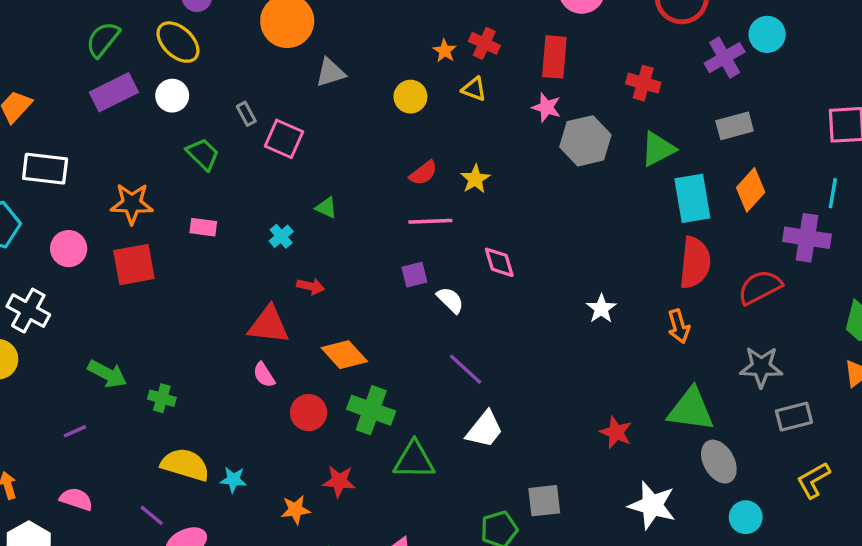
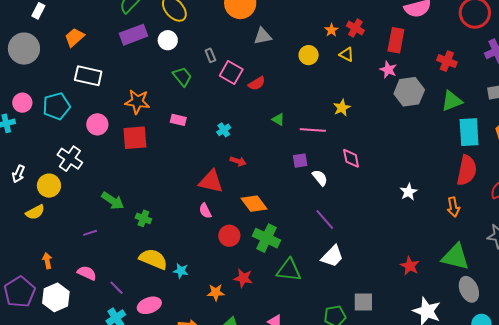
red semicircle: (423, 173) -> (257, 83), moved
green triangle: (326, 208) -> (278, 119), moved
purple line: (152, 515) -> (116, 288), moved

